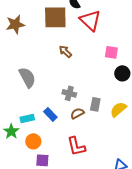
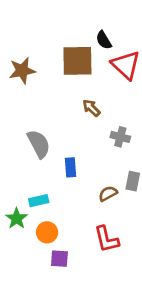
gray cross: (69, 93) -> (120, 137), moved
blue rectangle: (50, 114) -> (71, 167), moved, turned 40

